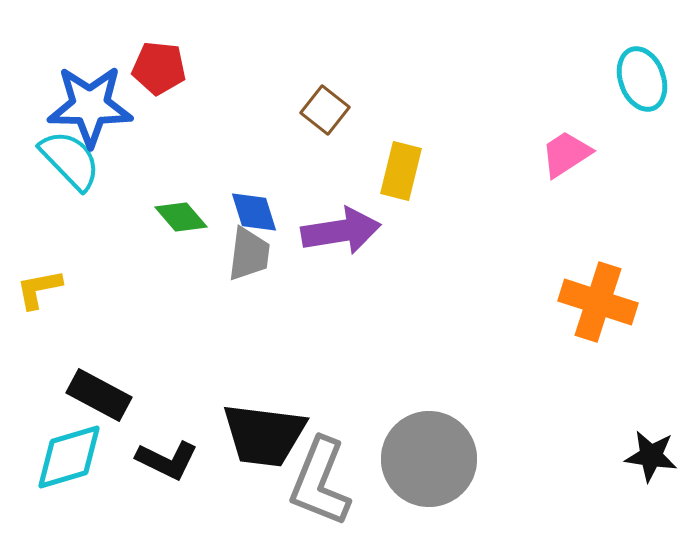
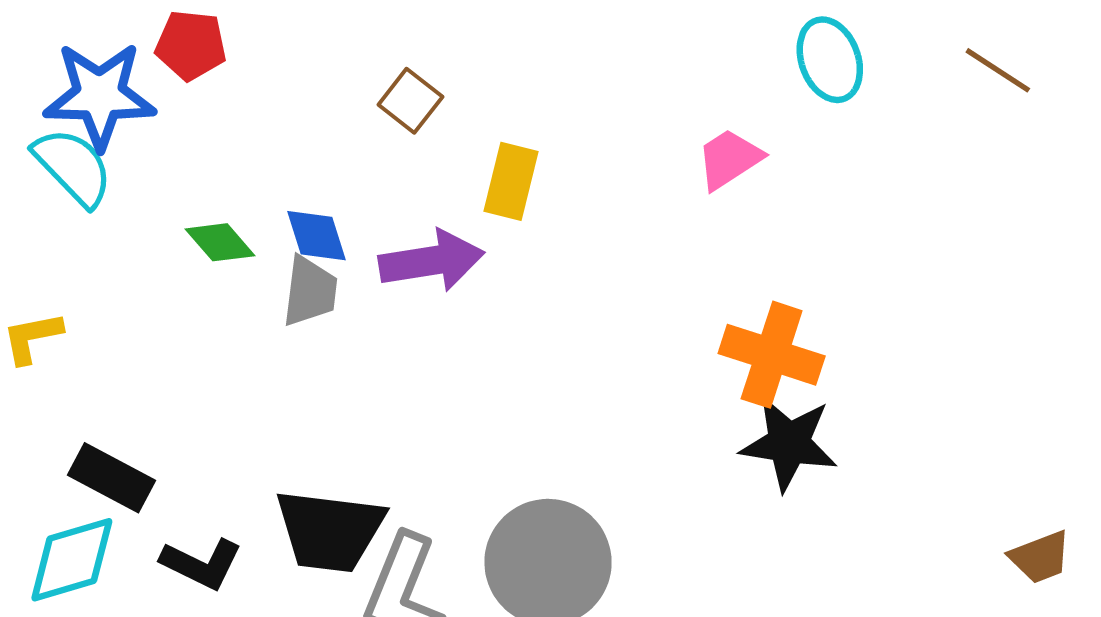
black star: (651, 456) -> (789, 443), moved, size x1.4

